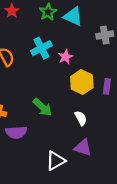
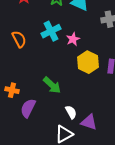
white semicircle: (81, 118) -> (71, 112), moved
purple semicircle: (16, 132) -> (28, 108), turned 120

